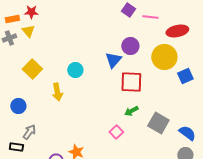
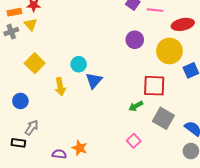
blue triangle: (113, 60) -> (94, 81), moved
red square: (131, 82) -> (154, 86), moved
pink square: (116, 132) -> (134, 141), moved

